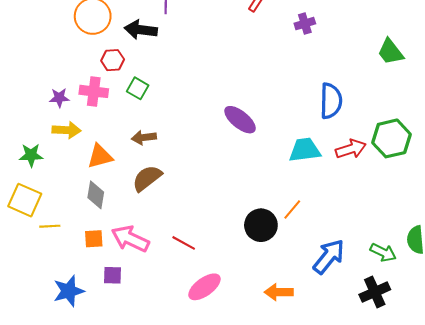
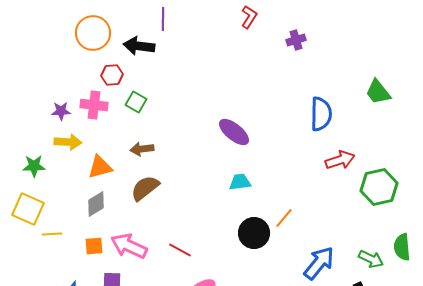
green trapezoid: (390, 52) -> (378, 92), moved
green hexagon: (392, 138) -> (379, 187), moved
cyan trapezoid: (305, 150) -> (240, 182), moved, size x0.7
gray diamond: (96, 195) -> (96, 204), turned 48

